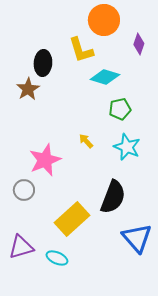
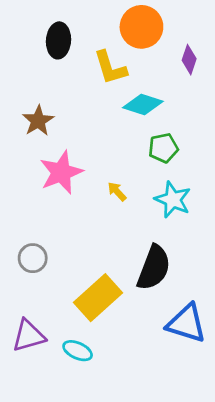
black ellipse: (43, 63) -> (58, 40), moved
pink star: (45, 160) -> (61, 172), moved
blue triangle: (137, 238) -> (186, 323), turned -32

